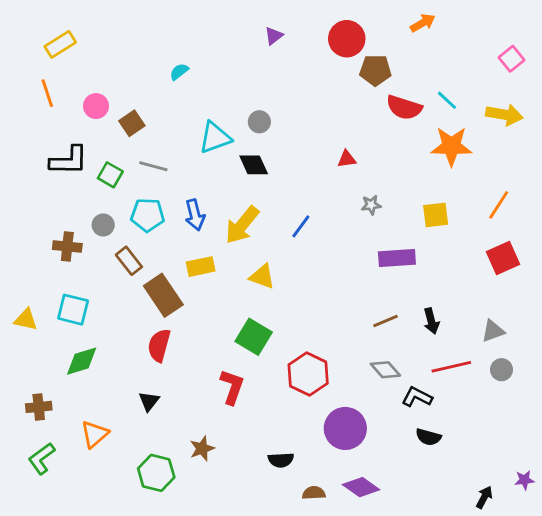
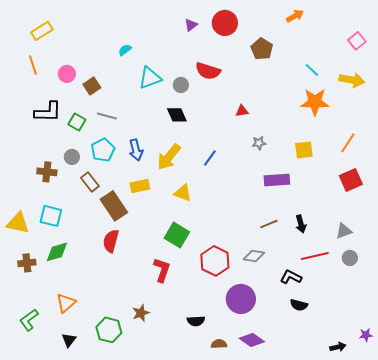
red circle: (347, 39) -> (225, 23), moved
brown pentagon: (375, 70) -> (262, 49), turned 30
red semicircle: (404, 107) -> (208, 71), moved
cyan triangle: (215, 138) -> (150, 78), moved
cyan pentagon: (148, 215) -> (103, 150), turned -30
yellow triangle: (26, 320) -> (18, 223), size x1.4
gray diamond: (385, 370) -> (254, 256), moved, turned -40
black triangle: (149, 401) -> (69, 340), moved
brown cross: (39, 407) -> (27, 263), moved
black arrow: (484, 497) -> (338, 347), turned 49

